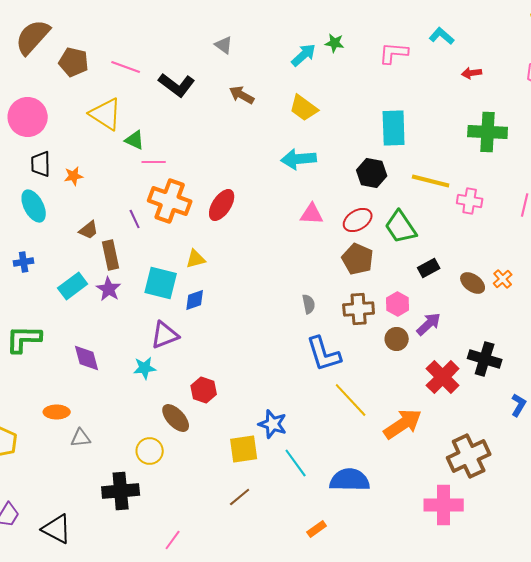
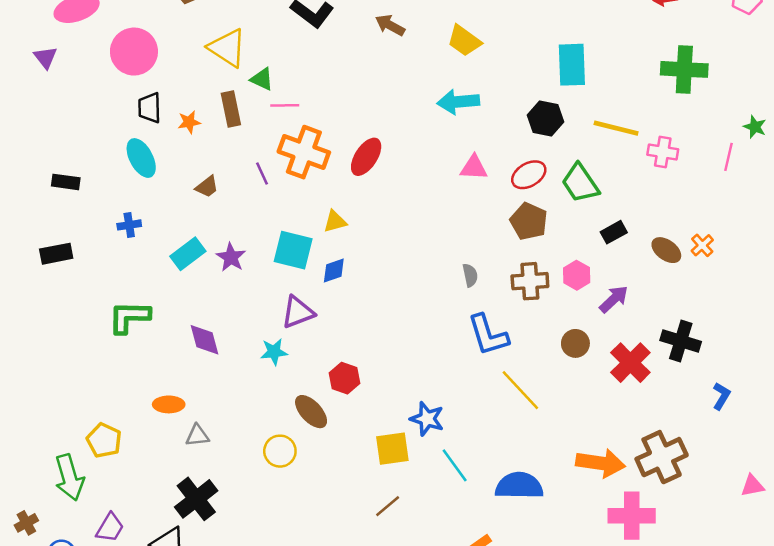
brown rectangle: (111, 255) -> (231, 109), moved
brown circle: (397, 339) -> (575, 343), moved
orange arrow: (403, 424) -> (601, 463), moved, turned 42
black cross: (121, 491) -> (196, 499), moved, turned -33

